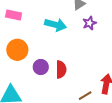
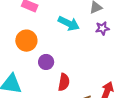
red semicircle: (61, 69) -> (64, 82), moved

